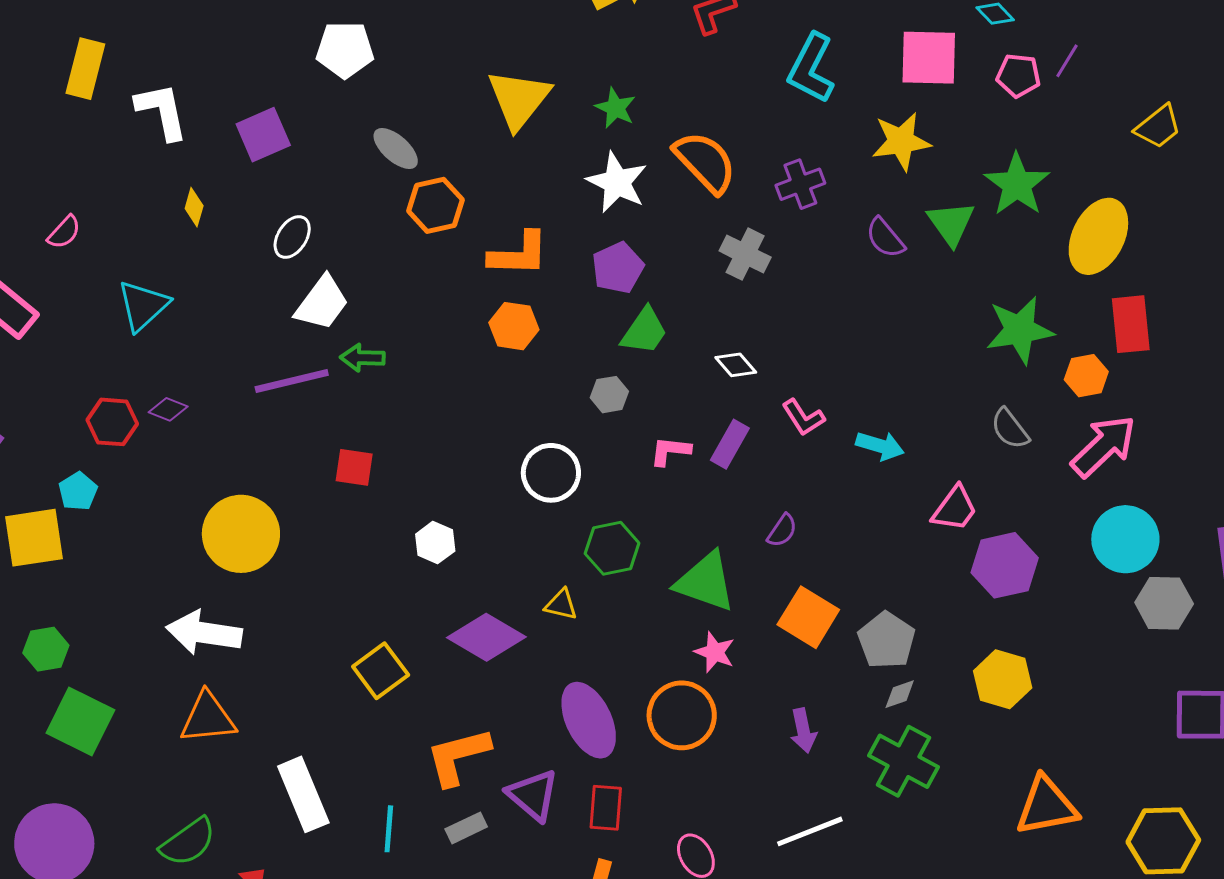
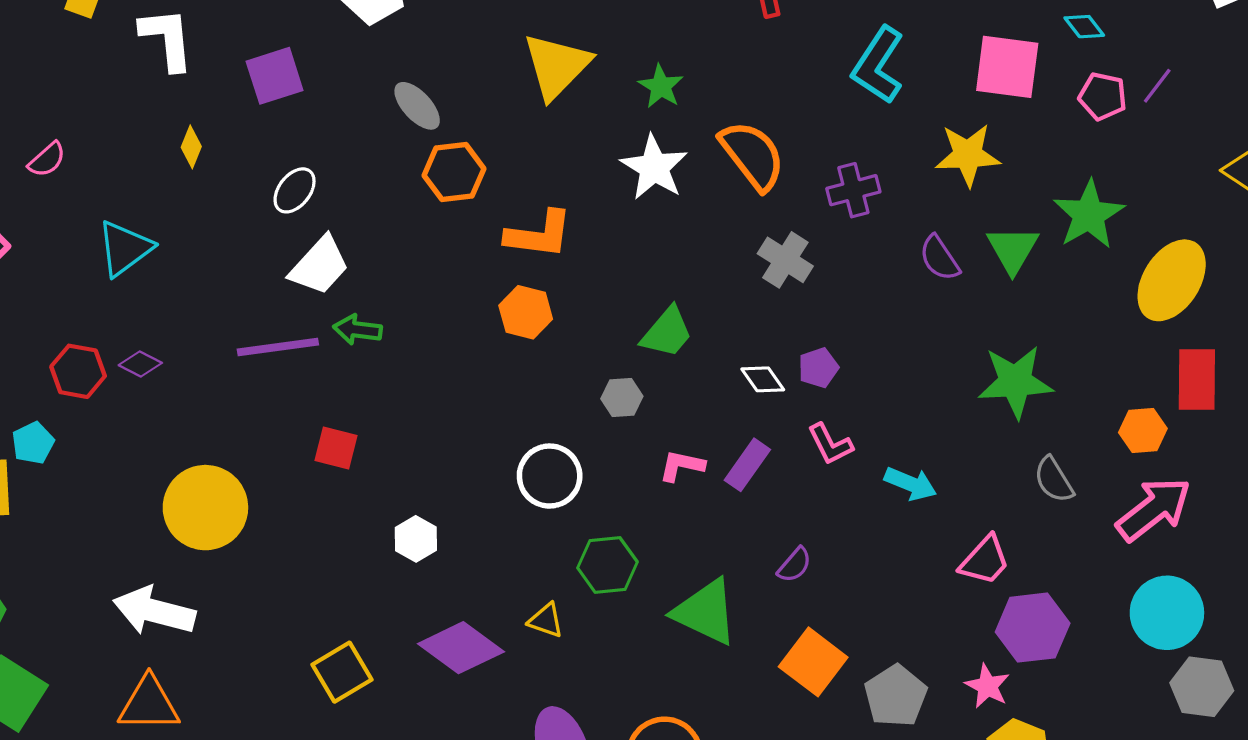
purple pentagon: (618, 268) -> (818, 368), moved, size x0.7
green star: (1020, 330) -> (1015, 382), moved
pink star: (715, 652) -> (987, 686), moved

